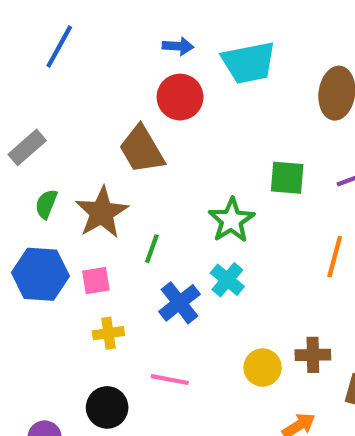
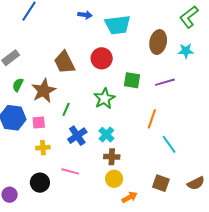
red circle: (180, 97) -> (102, 58), moved
cyan cross: (227, 280) -> (106, 135), moved
brown cross: (313, 355) -> (112, 157), moved
yellow circle: (263, 368) -> (114, 179), moved

